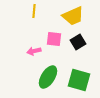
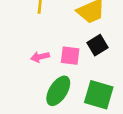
pink square: (54, 39) -> (70, 56), moved

